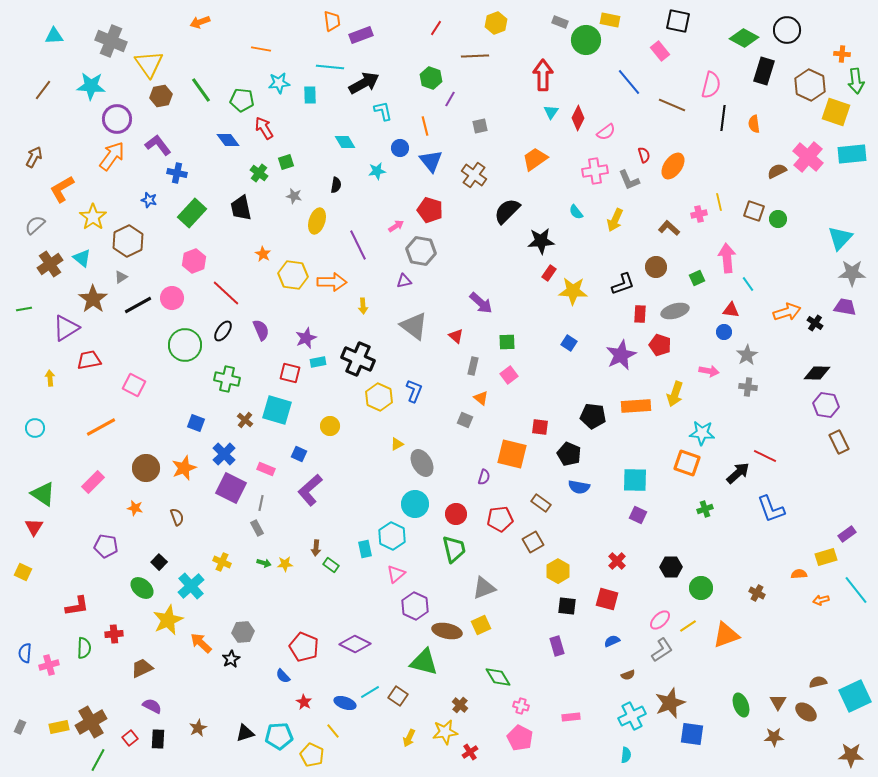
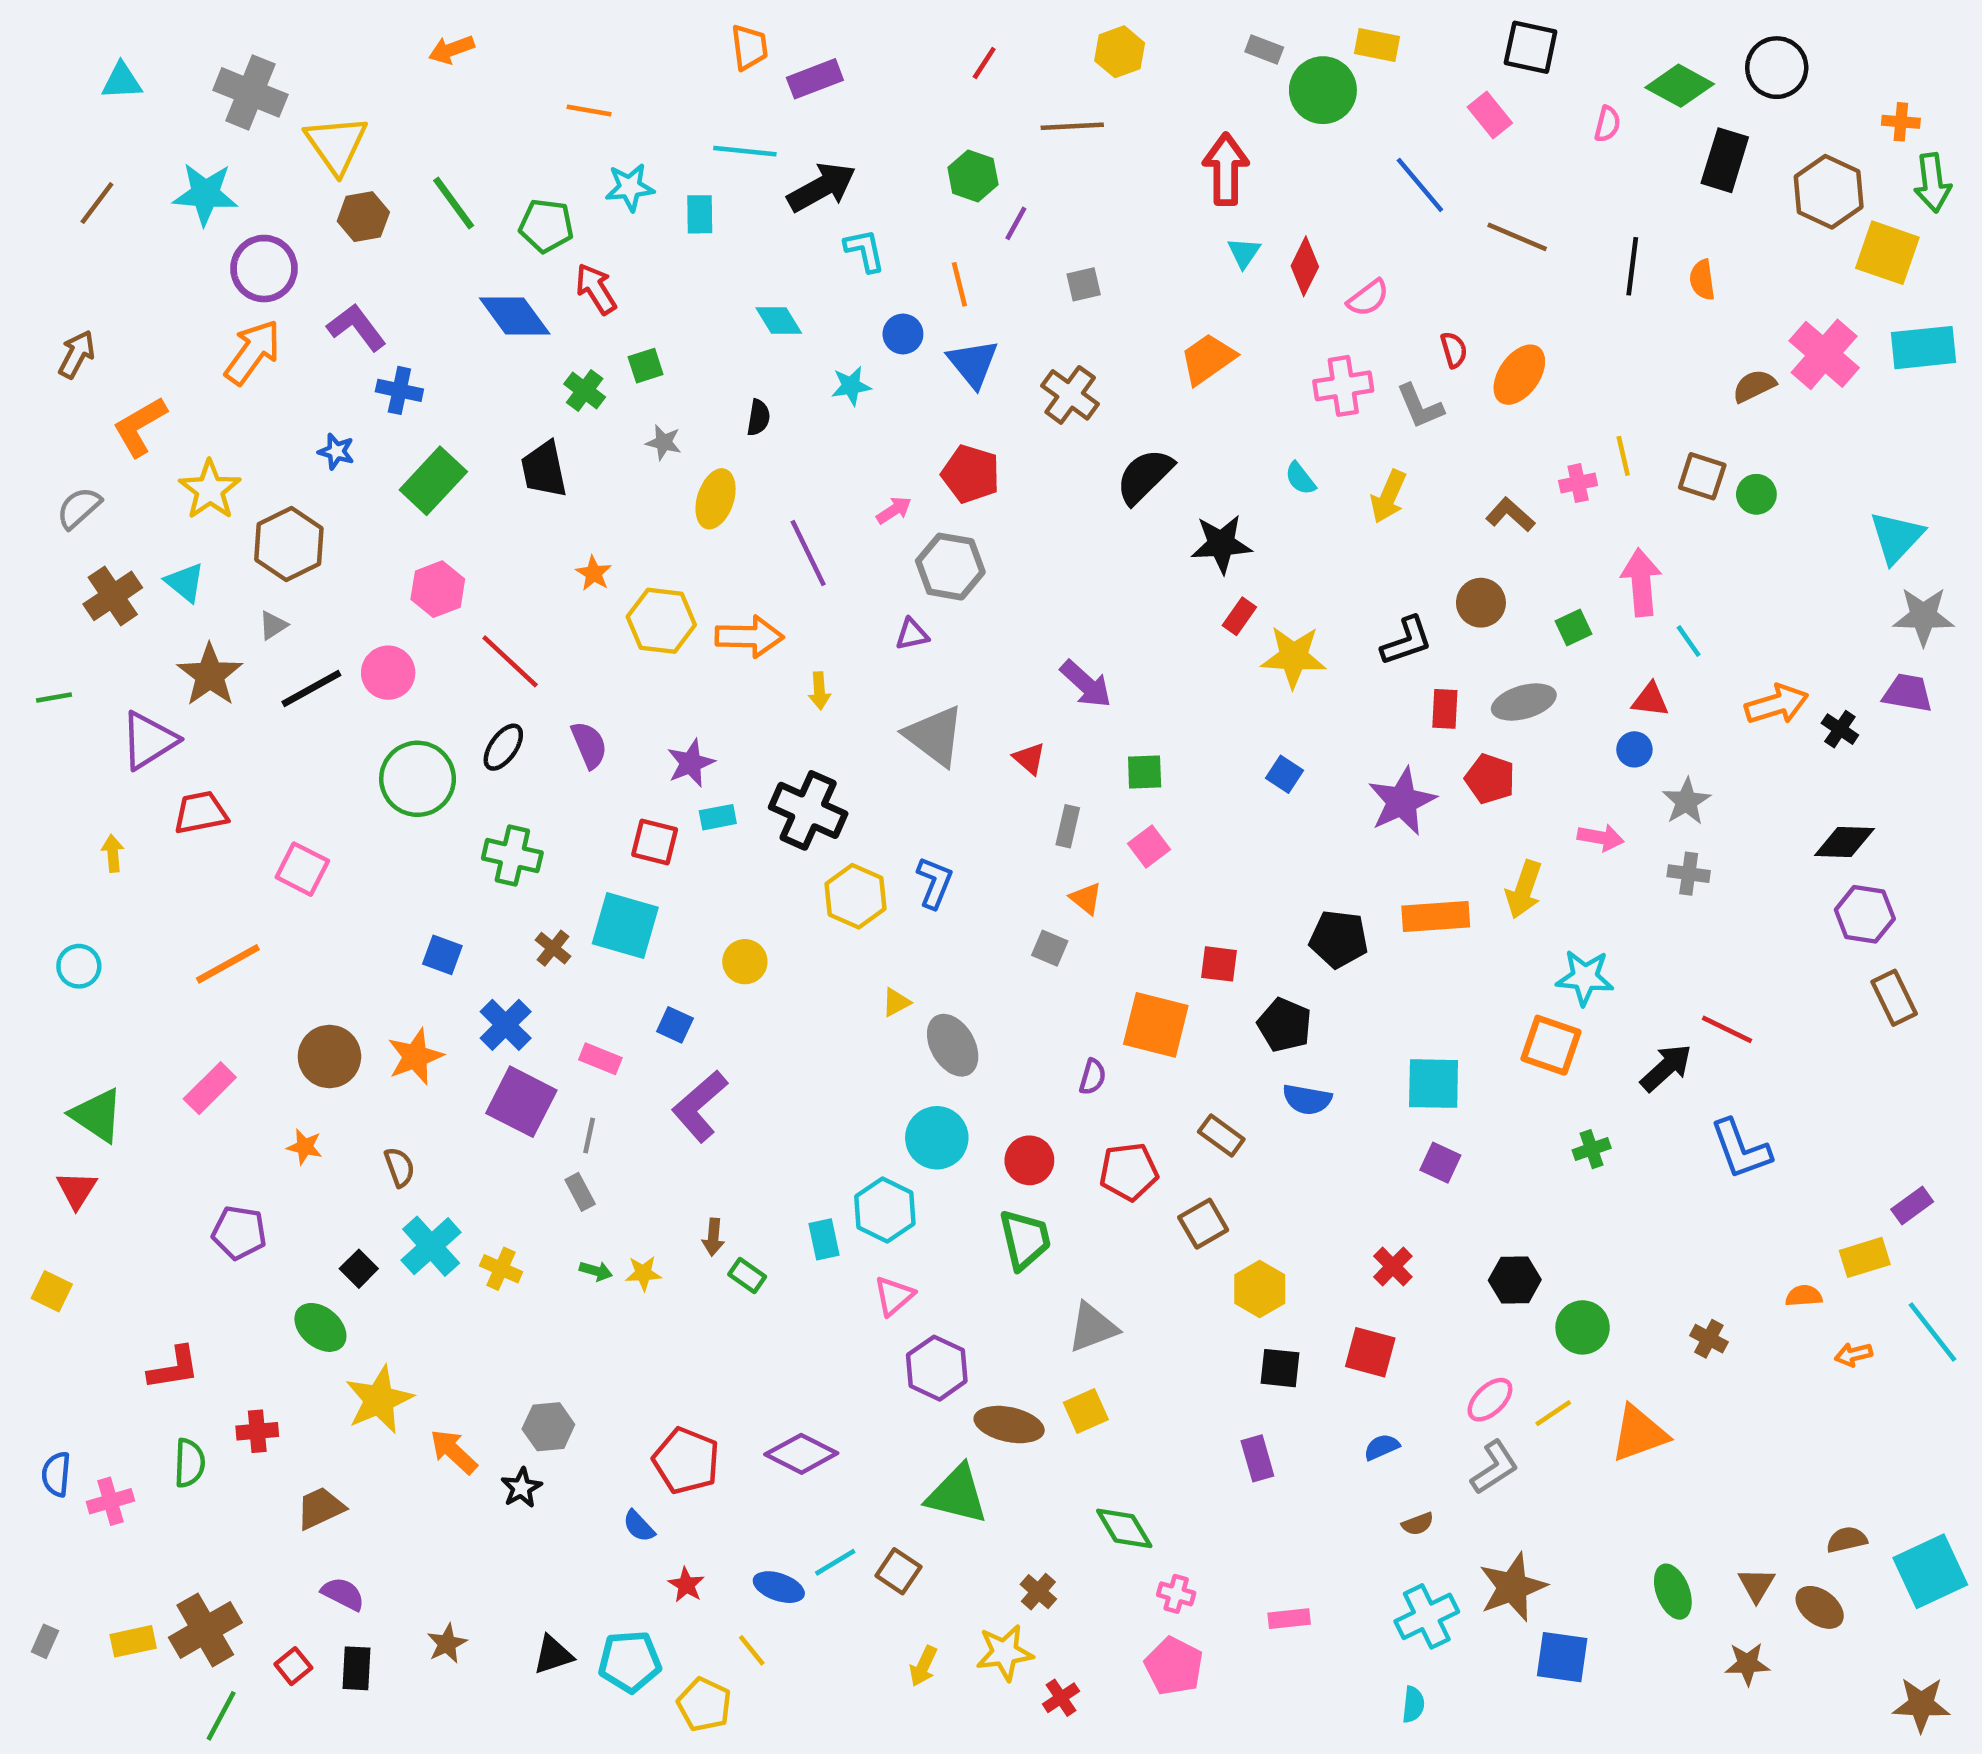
pink semicircle: (711, 85) -> (1607, 124), moved, size x0.6
blue diamond: (228, 140) -> (515, 316), size x1.4
cyan cross: (191, 586) -> (431, 1246), moved

